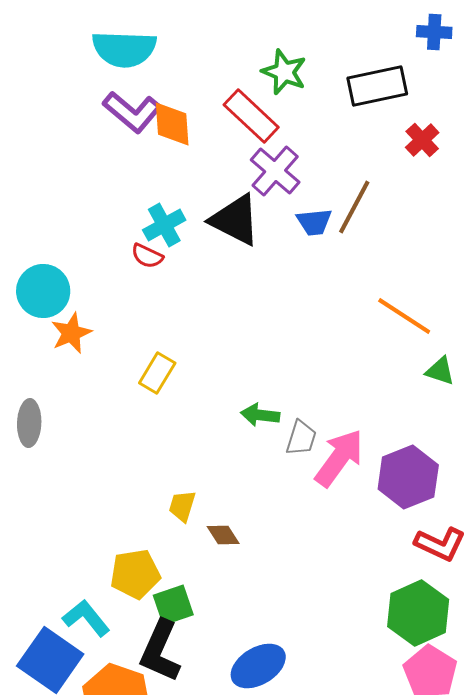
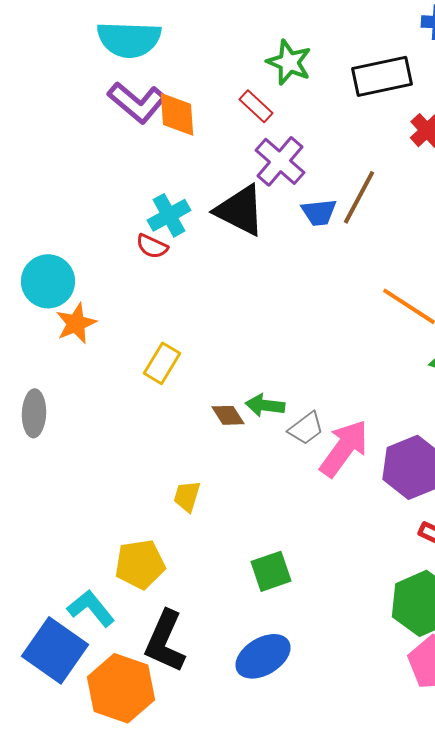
red rectangle: (251, 116) -> (256, 106), size x0.6
gray trapezoid: (301, 438) -> (306, 428), turned 36
brown diamond: (223, 535) -> (228, 415), moved
green square: (173, 605) -> (271, 571), moved

